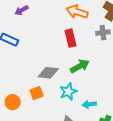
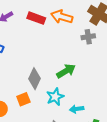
red rectangle: (70, 38) -> (36, 18), moved, turned -54
gray diamond: (48, 73) -> (35, 79), turned -70

